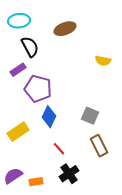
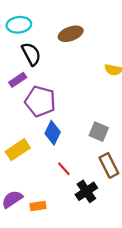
black cross: (69, 174) -> (86, 191), moved

